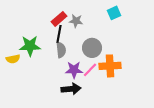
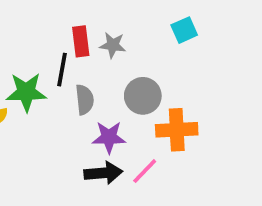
red rectangle: (59, 19) -> (81, 41), turned -56
black line: (59, 34) -> (62, 70), moved
pink line: (90, 70) -> (145, 171), moved

